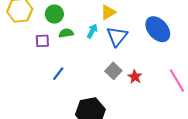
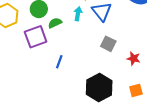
purple square: (42, 41) -> (36, 37), size x1.6
red star: (135, 77) -> (134, 58), moved

